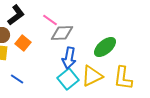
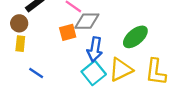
orange square: (23, 43) -> (68, 32), moved, turned 35

